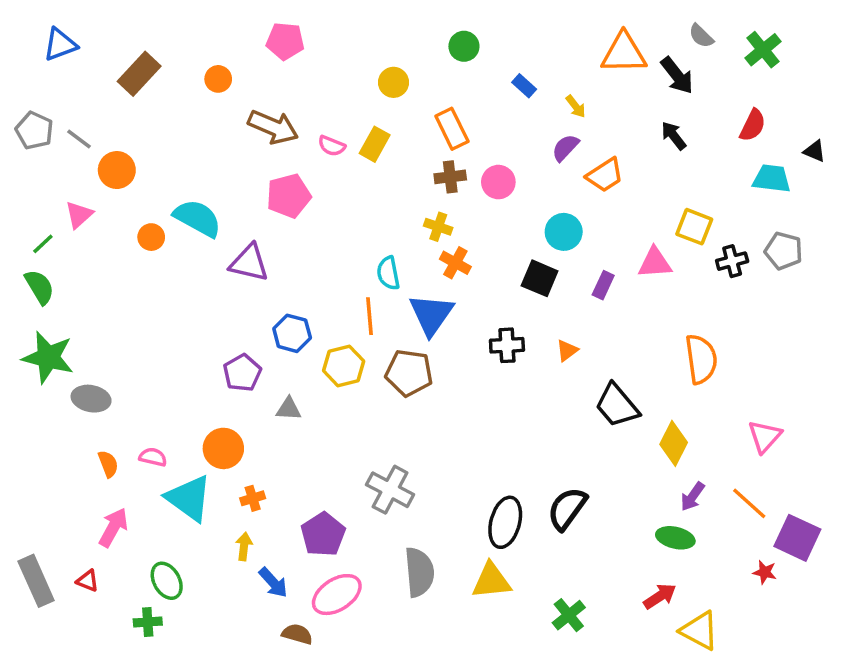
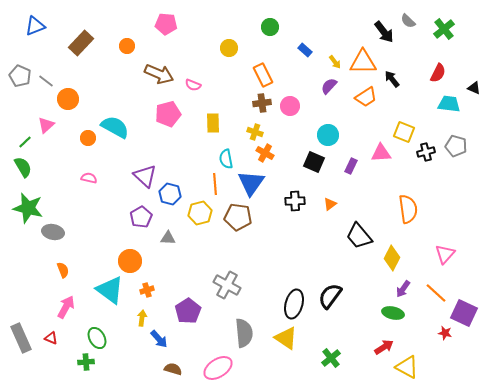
orange triangle: (624, 53) -> (363, 62), moved
black arrow: (677, 75) -> (384, 32), moved
yellow rectangle: (375, 144) -> (213, 123), moved, turned -30
orange trapezoid: (605, 175) -> (366, 97), moved
purple triangle: (249, 263) -> (145, 176), moved, turned 30
pink semicircle: (153, 457) -> (89, 178), moved
yellow triangle: (491, 581) -> (286, 338), turned 40
pink ellipse: (337, 595) -> (218, 368), moved

